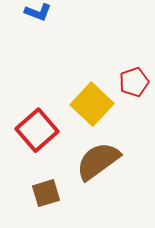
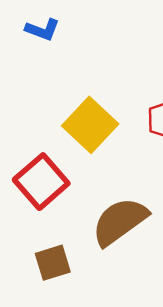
yellow square: (92, 104) -> (90, 125), moved

